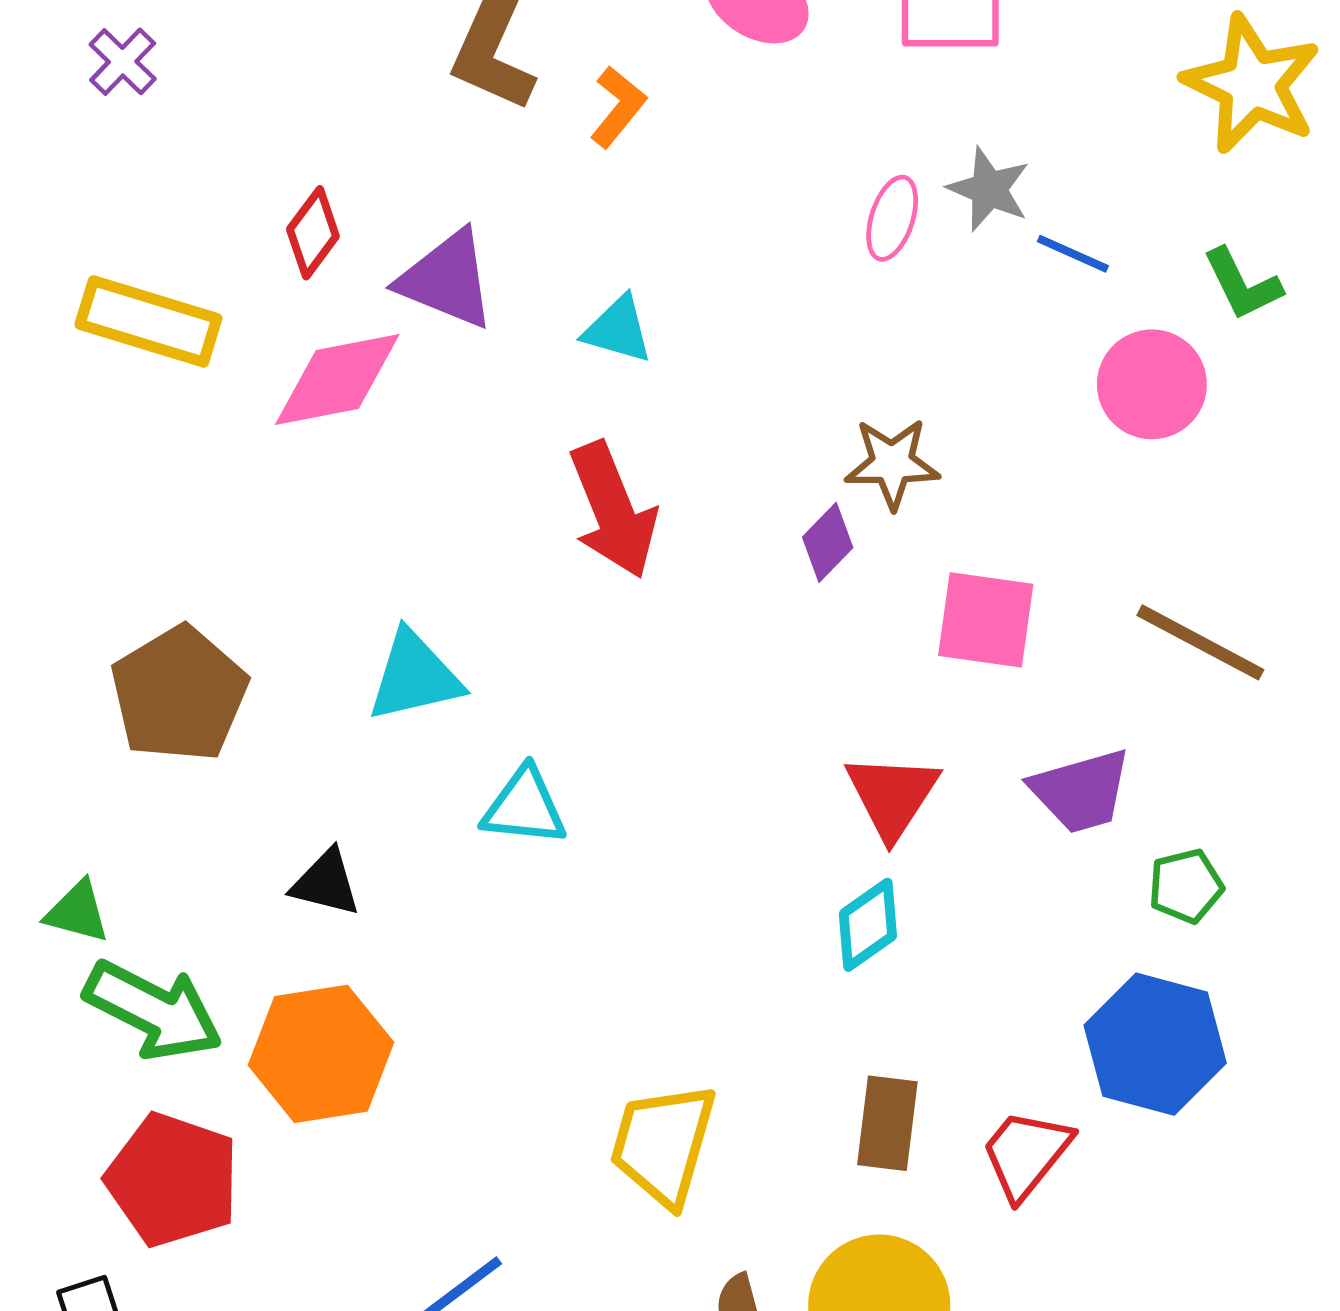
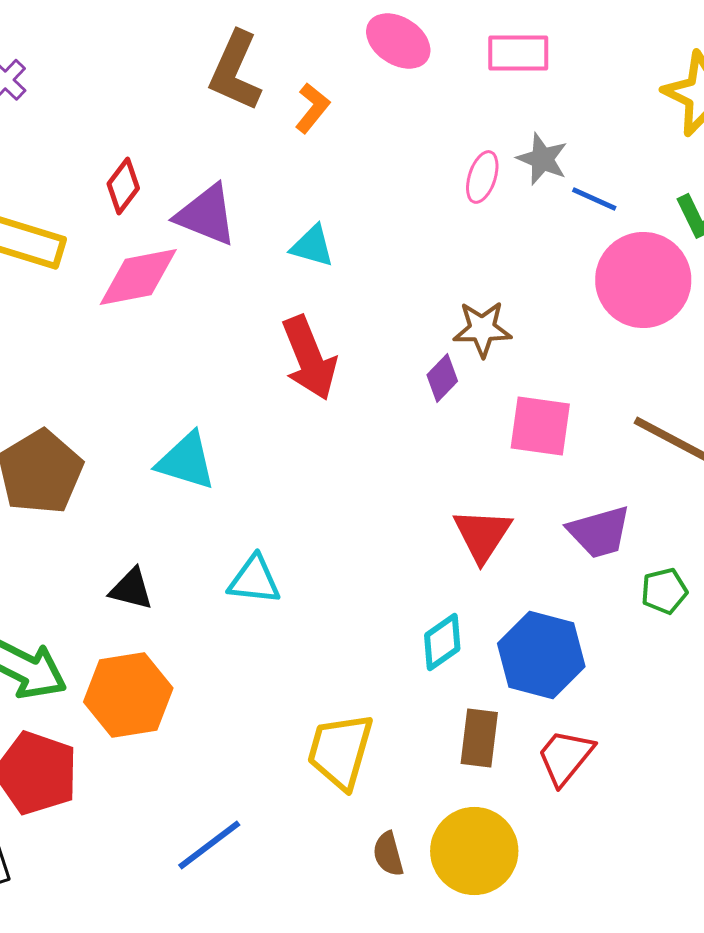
pink circle: (1152, 384) -> (643, 280), size x1.4
cyan triangle: (415, 676) -> (186, 461), turned 30
cyan triangle: (524, 807) -> (254, 580), moved
cyan diamond: (868, 925) -> (442, 642), moved
blue hexagon: (1155, 1044) -> (541, 655), moved

